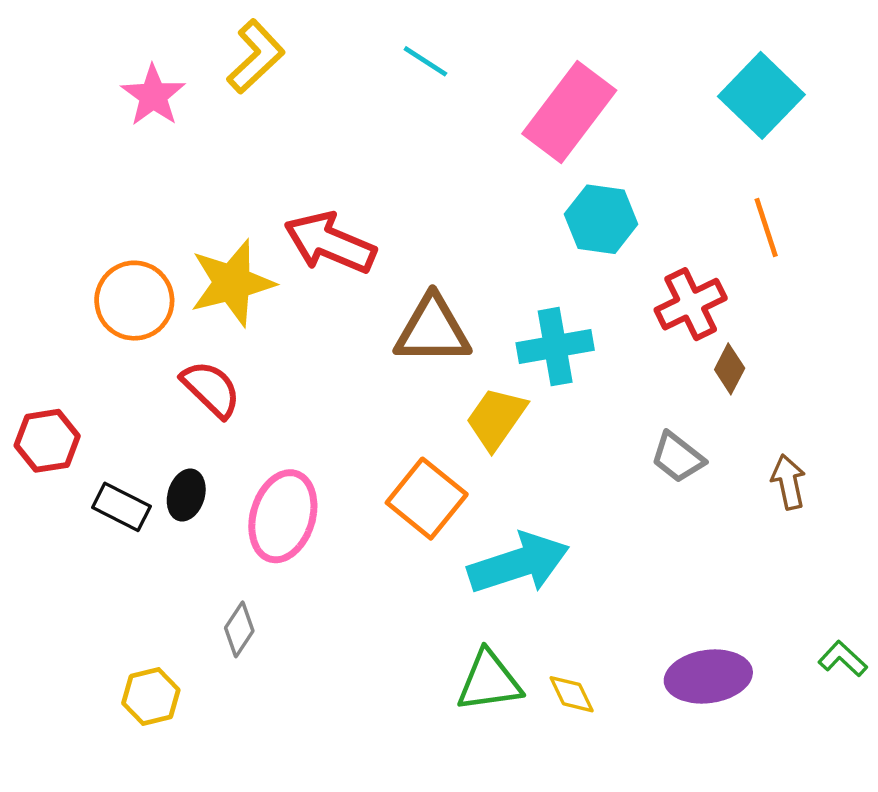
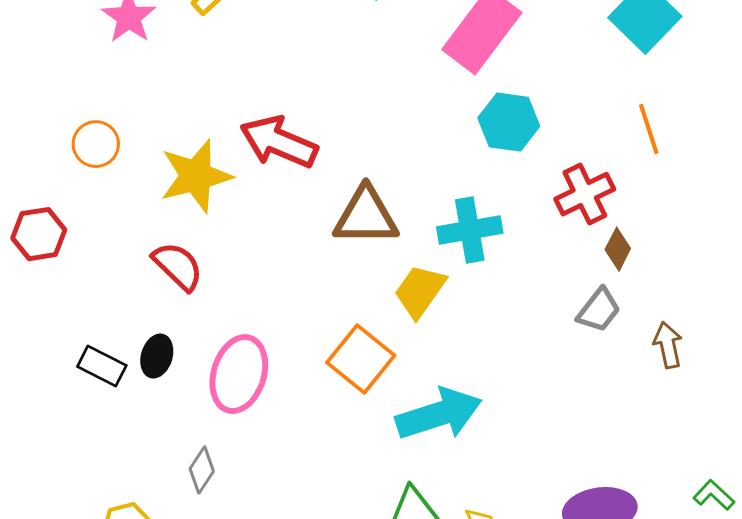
orange circle: (134, 301) -> (96, 144), moved, size x0.7
red hexagon: (47, 441) -> (39, 234), moved
gray trapezoid: (678, 457) -> (599, 310), moved, turned -90

